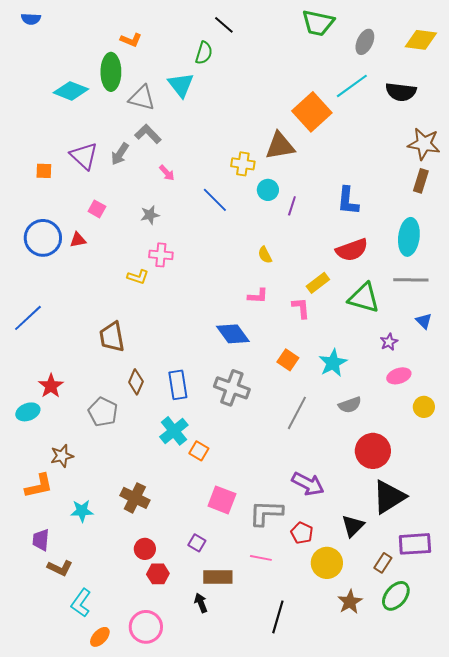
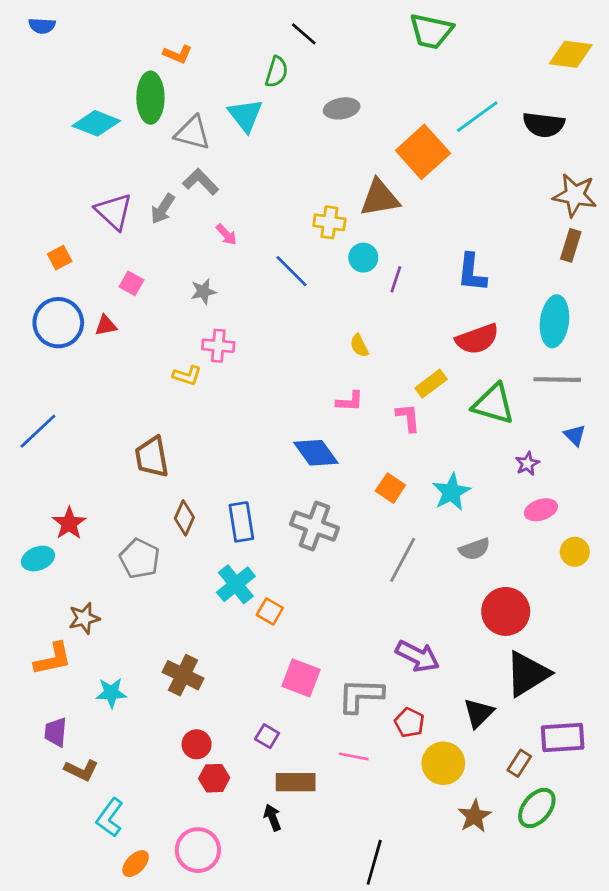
gray ellipse: (365, 42) -> (342, 108), moved, turned 55
orange square: (44, 171) -> (60, 258), moved, turned -30
black line: (278, 617) -> (374, 862), moved

